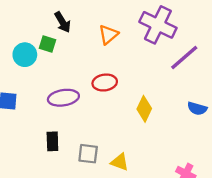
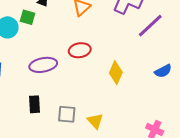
blue semicircle: (197, 109) -> (163, 71), turned -42
yellow triangle: (120, 162) -> (95, 121), turned 30

